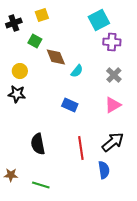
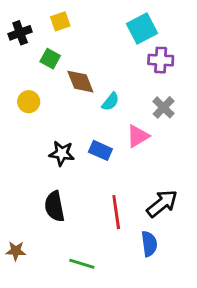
black star: (17, 94) -> (62, 153), moved
pink triangle: (113, 105) -> (138, 136), moved
green line: (41, 185) -> (82, 264), moved

